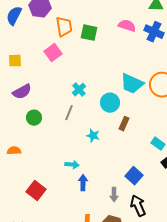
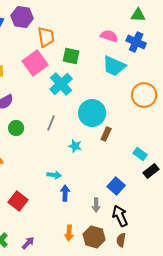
green square: (89, 33) -> (71, 56), moved
pink square: (53, 53) -> (35, 63), size x1.4
cyan trapezoid: (132, 84) -> (114, 66), moved
cyan cross: (79, 90) -> (61, 84), moved, size x1.6
cyan circle: (110, 103) -> (92, 113), size x1.4

